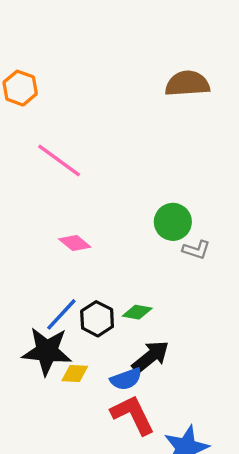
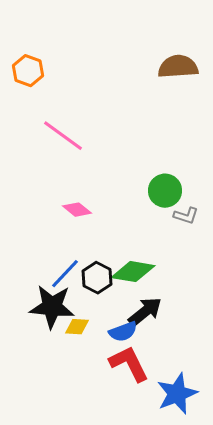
green diamond: (137, 312) -> (133, 272), size x1.6

